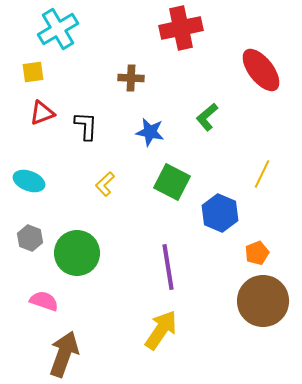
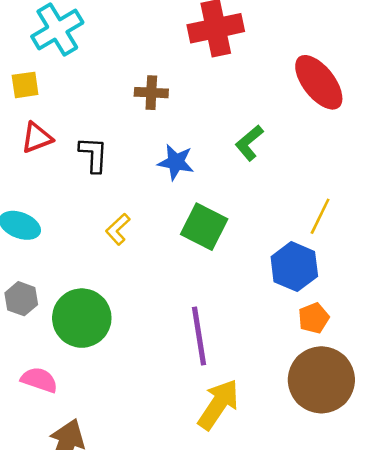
blue hexagon: (220, 213) -> (294, 267), moved
yellow arrow: (161, 330) -> (218, 404), moved

